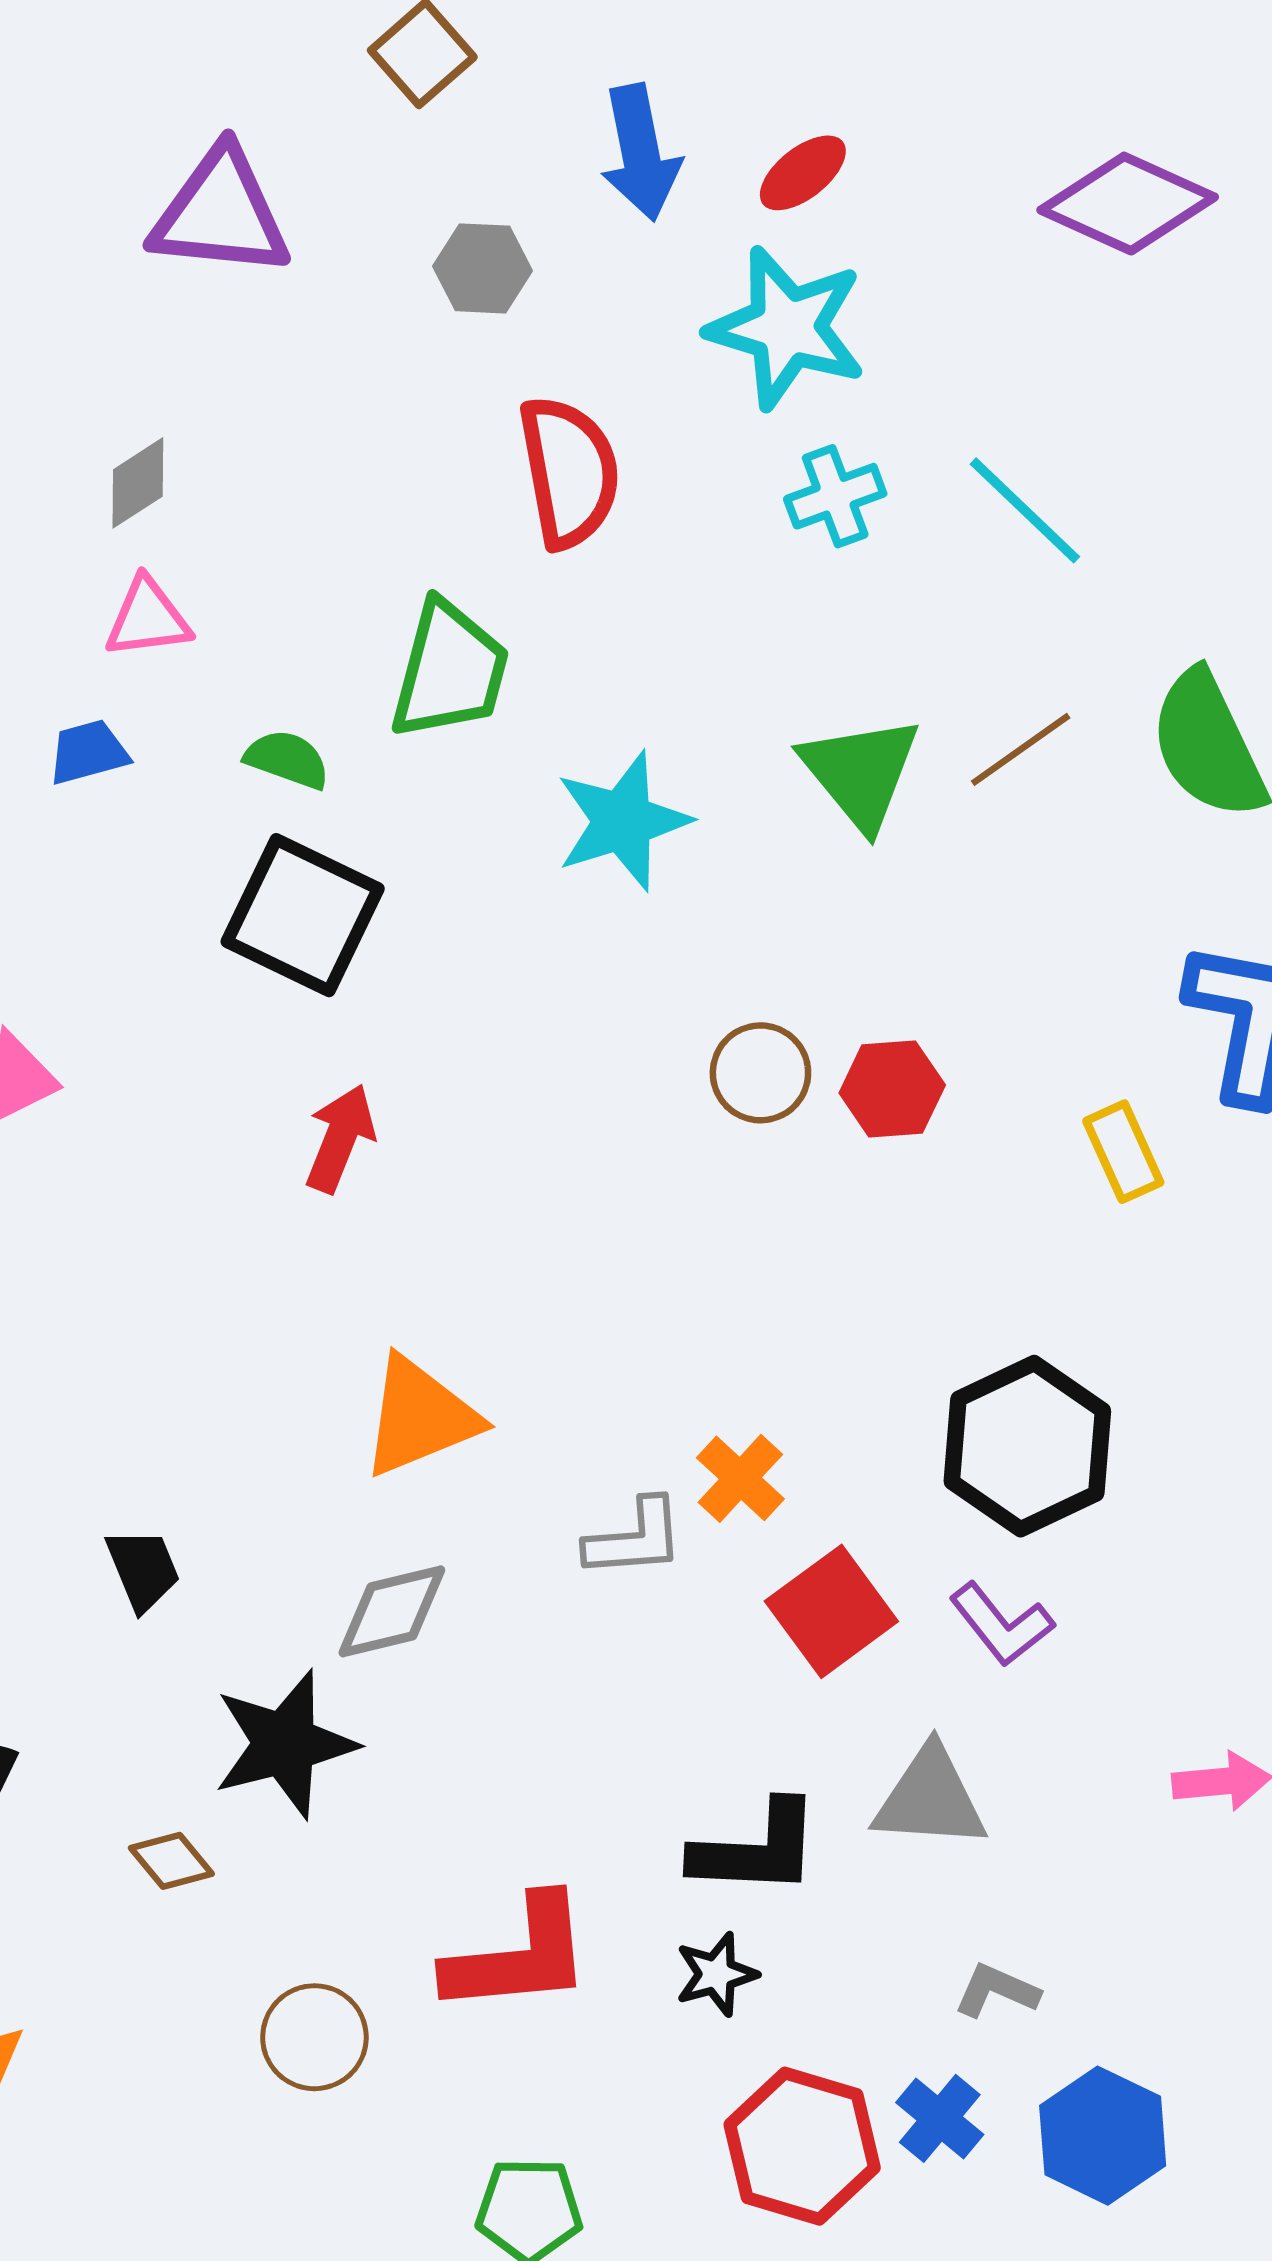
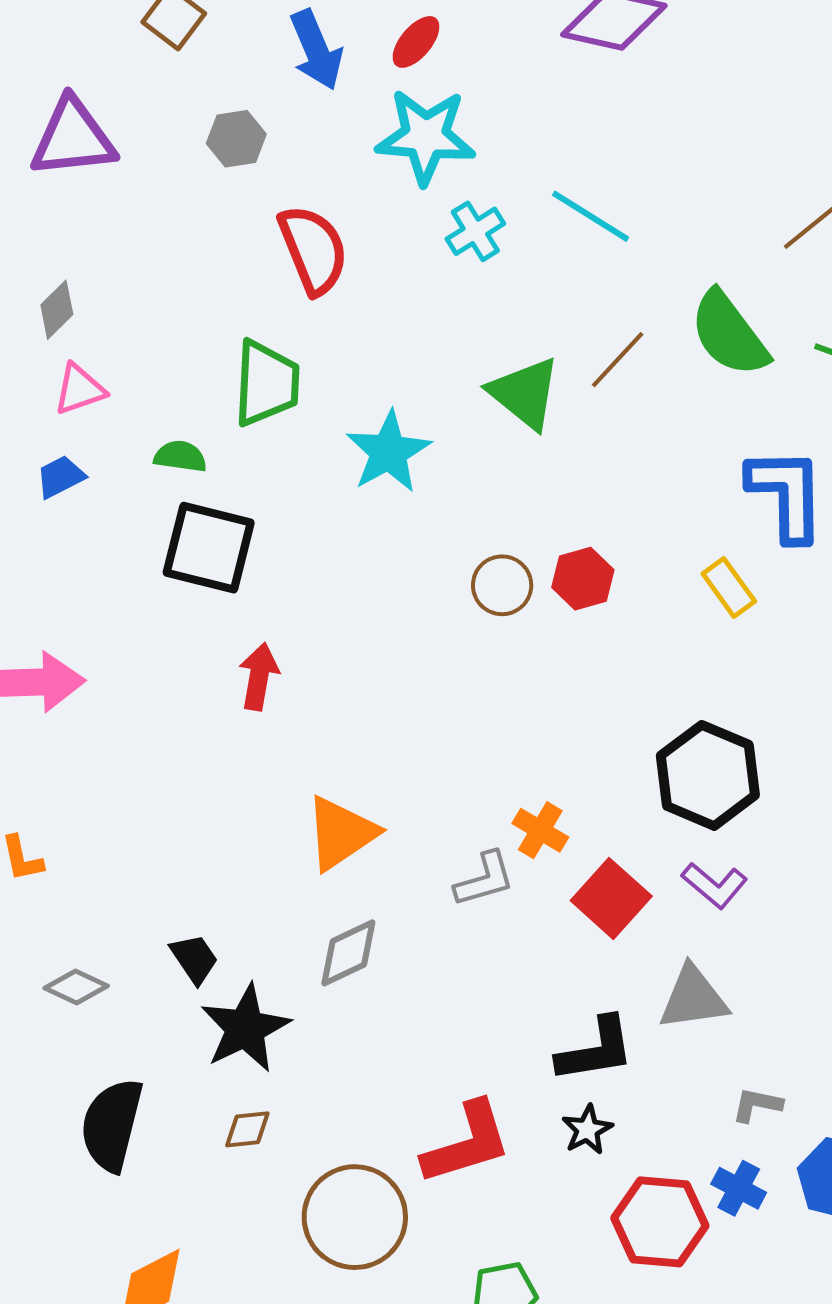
black star: (285, 1744) -> (245, 1028), moved
brown diamond: (171, 1861) -> (247, 1129), turned -45
brown circle: (314, 2037) -> (355, 1217), size x1.6

